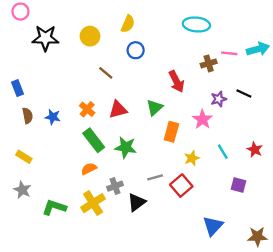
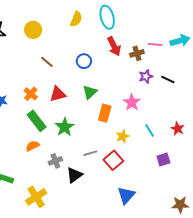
yellow semicircle: (128, 24) -> (76, 19), moved
cyan ellipse: (196, 24) -> (107, 17), moved, turned 70
blue circle: (136, 50) -> (84, 61), moved
red arrow: (176, 81) -> (114, 46), moved
purple star: (219, 99) -> (146, 76), moved
green star: (126, 147) -> (65, 127), turned 30
purple square: (238, 185) -> (163, 160), turned -32
yellow cross: (93, 203) -> (36, 197), moved
blue triangle: (213, 226) -> (126, 195), moved

